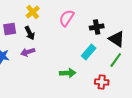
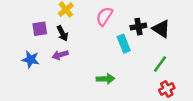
black triangle: (117, 39) -> (161, 29), moved
cyan rectangle: (89, 52) -> (124, 44), moved, turned -63
red cross: (102, 82) -> (167, 89), moved, turned -32

